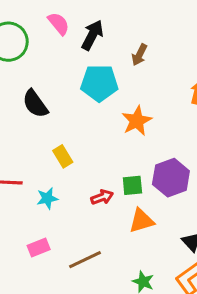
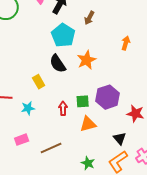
cyan pentagon: (99, 83) -> (63, 35), turned 30
black semicircle: (35, 104) -> (58, 64), moved
red arrow: (102, 197) -> (63, 108), turned -72

